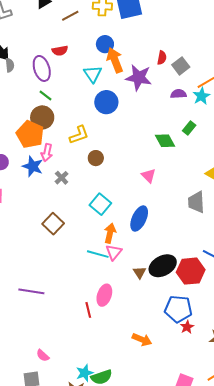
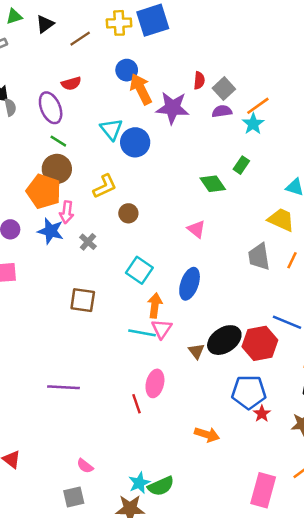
cyan triangle: (93, 74) -> (111, 129), moved
purple semicircle: (178, 94) -> (222, 111), moved
brown square: (53, 224) -> (83, 300), turned -30

